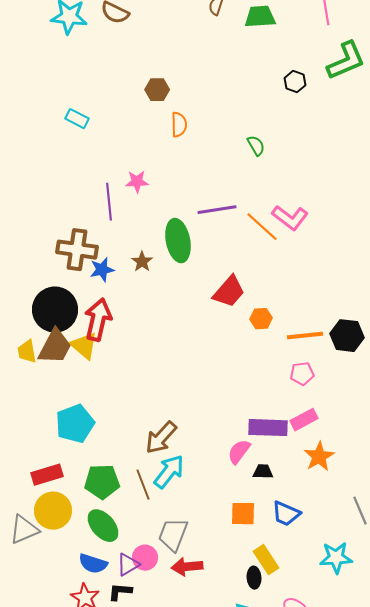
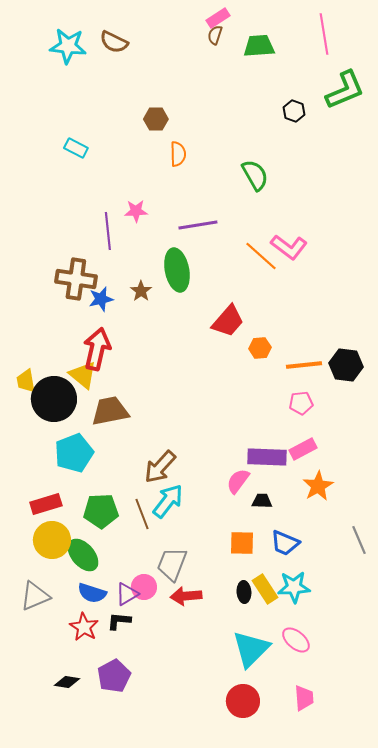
green semicircle: (256, 146) -> (255, 175), size x1.5
purple line: (217, 210) -> (198, 225), moved
black circle: (55, 310) -> (54, 399), moved
brown trapezoid: (55, 347) -> (110, 411), moved, turned -129
green ellipse: (103, 526) -> (83, 555), moved
gray triangle: (24, 530) -> (35, 596), moved
cyan star: (336, 558) -> (294, 587), moved
black ellipse: (254, 578) -> (244, 592), moved

